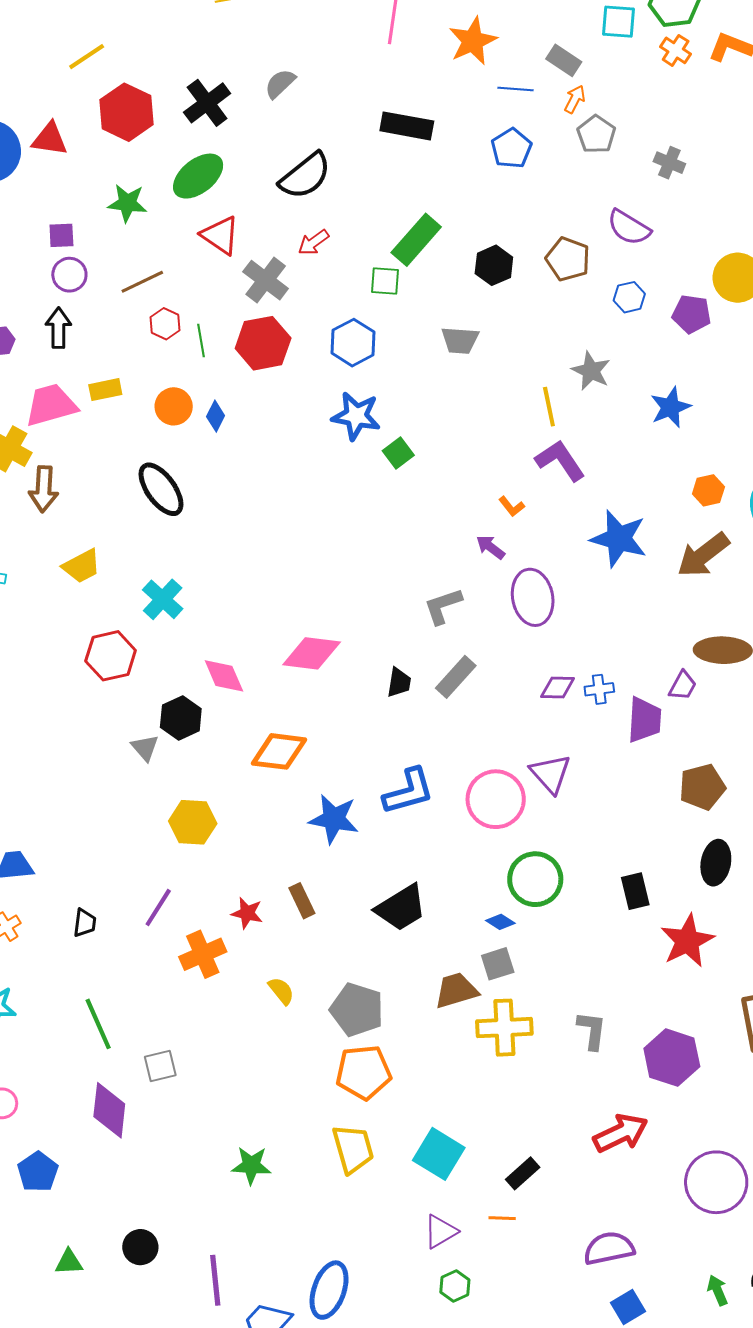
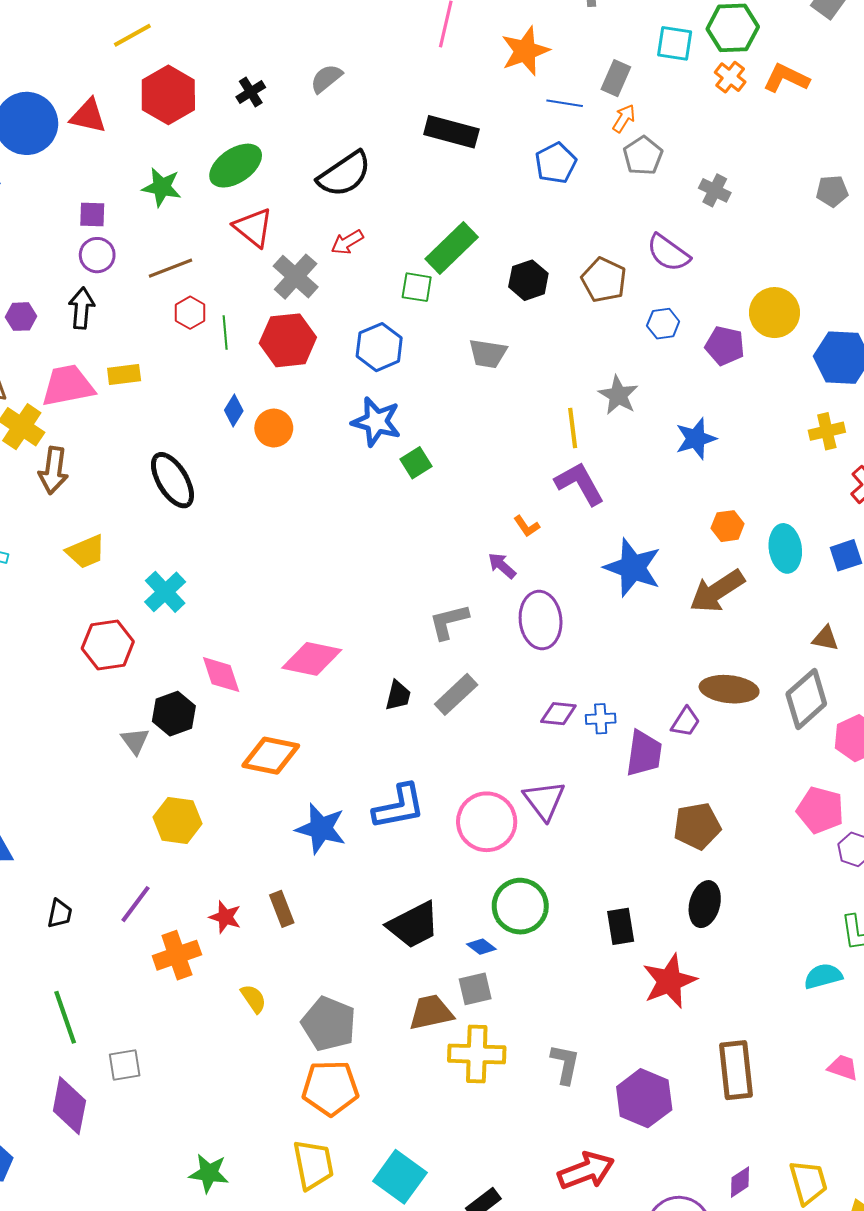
gray rectangle: (564, 60) -> (616, 78), turned 76
black cross: (207, 103) -> (251, 92), size x0.6
orange circle: (174, 406) -> (274, 428), moved
black trapezoid: (401, 908) -> (413, 925), moved

